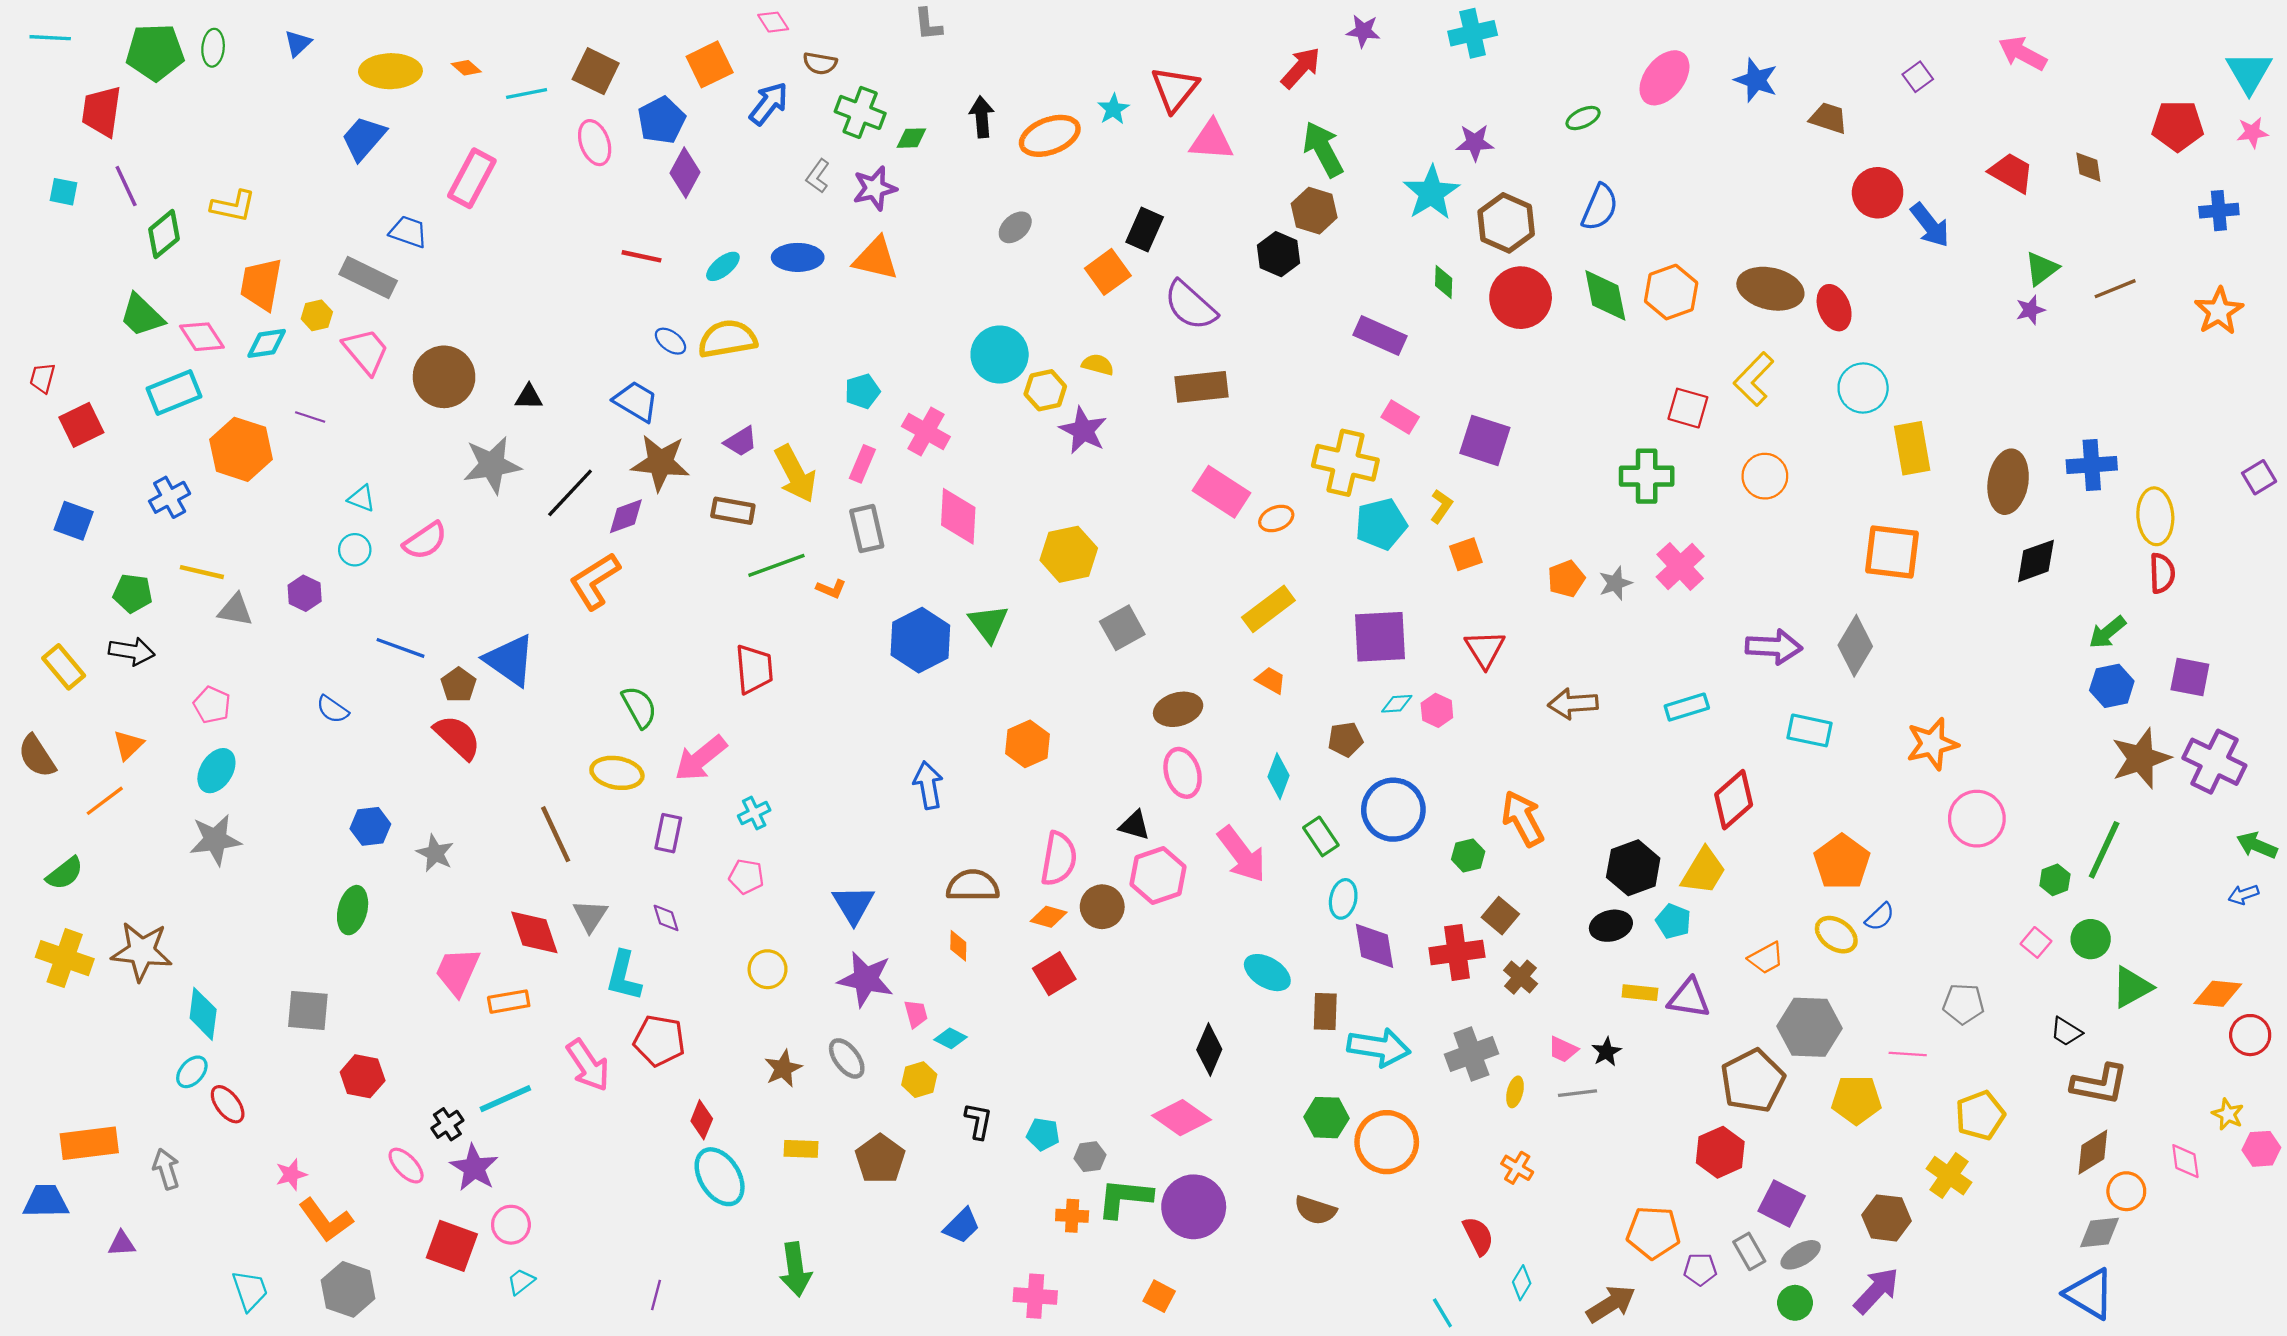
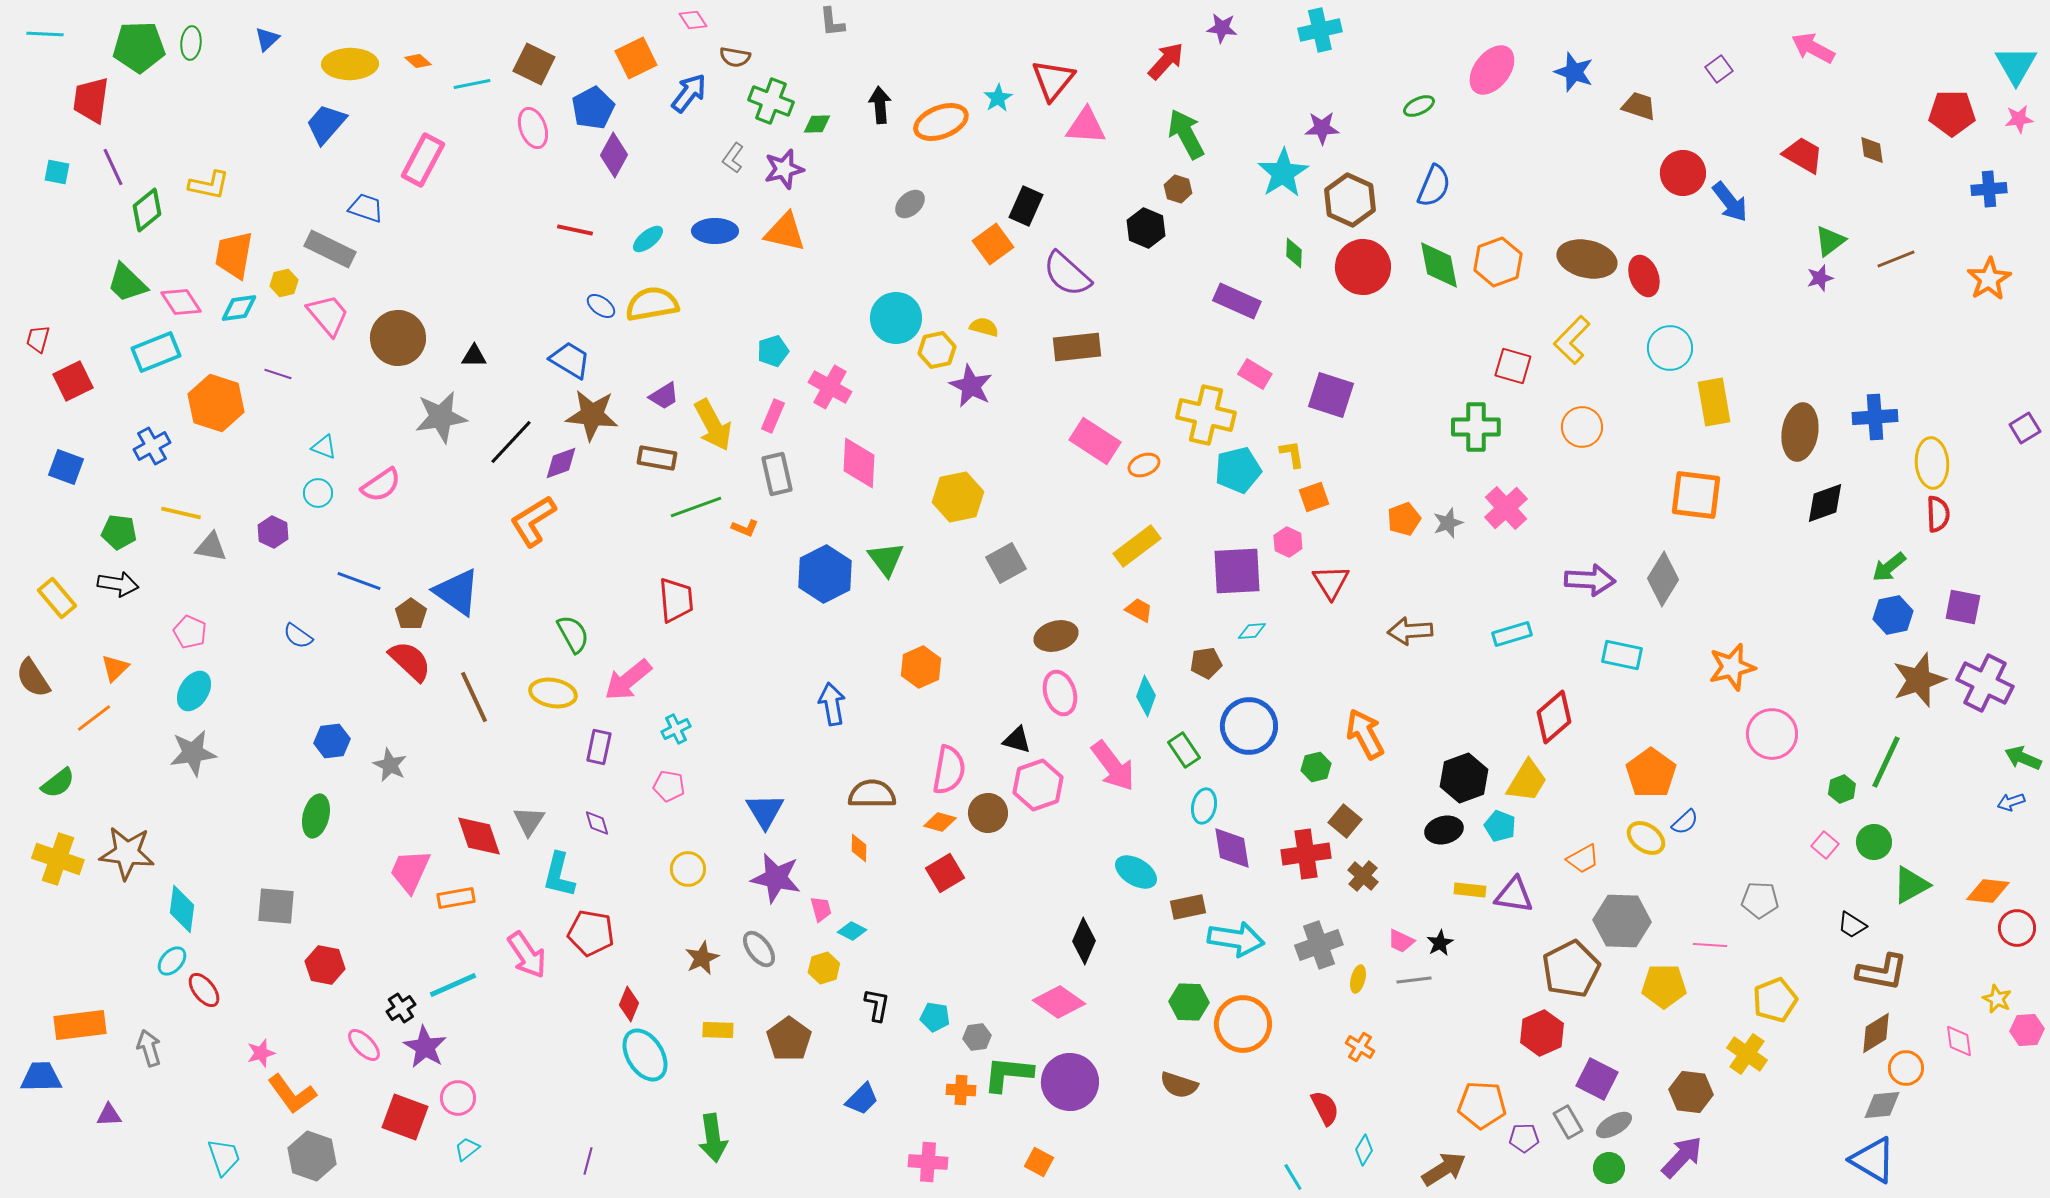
brown hexagon: (1314, 211) -> (1178, 189), size x0.7
yellow L-shape: (1441, 506) -> (1292, 454), turned -44
pink hexagon: (1437, 710) -> (1288, 542), moved
brown line: (556, 834) -> (474, 697), moved
brown rectangle: (1325, 1012) -> (1188, 907), turned 76

